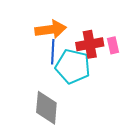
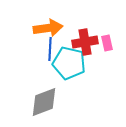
gray diamond: (46, 108) -> (44, 102), turned 64

